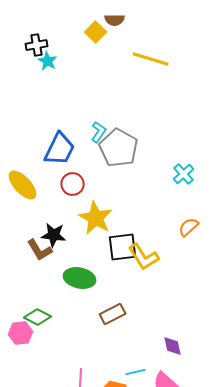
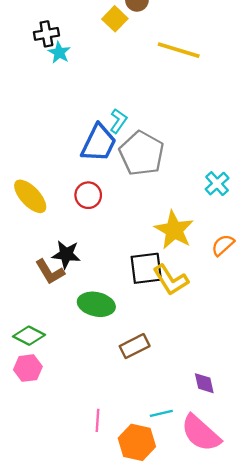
cyan L-shape: (99, 132) -> (118, 121), moved
blue trapezoid: (60, 149) -> (99, 143), moved
yellow star: (96, 218) -> (174, 230), moved
green diamond: (38, 317) -> (29, 336), moved

